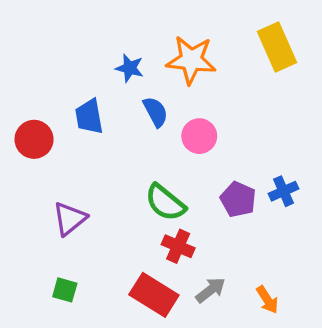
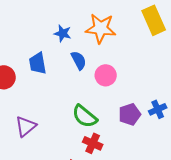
purple pentagon: (238, 199) -> (130, 114), turned 30

